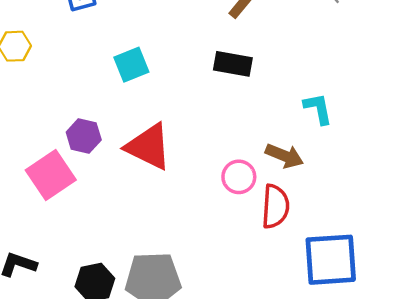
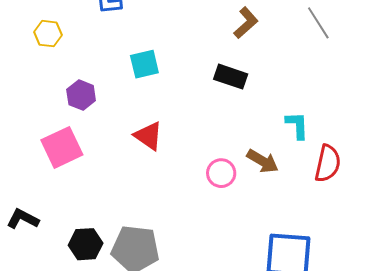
purple hexagon: (84, 136) -> (81, 95), moved
red triangle: (148, 147) -> (148, 136), size x0.7
red semicircle: (275, 206) -> (328, 163), moved

